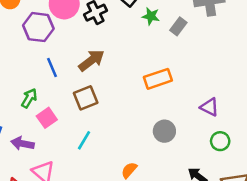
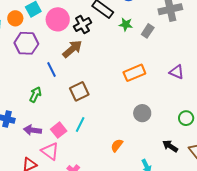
purple hexagon: (38, 27) -> (26, 43), moved
brown arrow: (91, 60) -> (72, 49), moved
purple triangle: (209, 107) -> (177, 72), moved
pink square: (47, 118) -> (59, 130), moved

